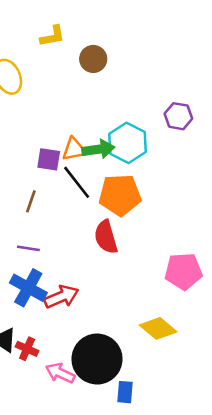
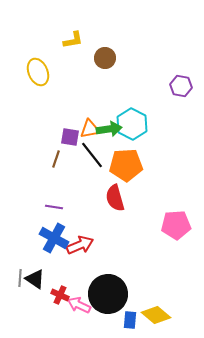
purple hexagon: (178, 116) -> (181, 86), moved
brown line: (31, 201) -> (56, 159), moved
yellow diamond: (158, 328) -> (156, 315), moved
red cross: (27, 349) -> (60, 295), moved

